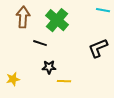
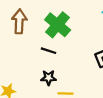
black line: (40, 43) -> (49, 51), moved

